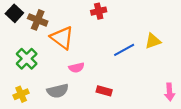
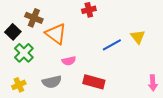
black square: (14, 13) -> (13, 32), moved
yellow triangle: (153, 41) -> (138, 37), turned -49
red rectangle: (104, 91) -> (94, 82), size x1.5

